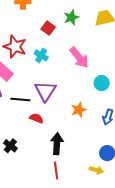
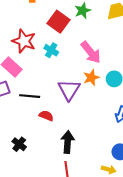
red square: (48, 28) -> (58, 22), size x1.5
purple triangle: (45, 91) -> (69, 90), moved
orange star: (79, 110) -> (91, 78), moved

